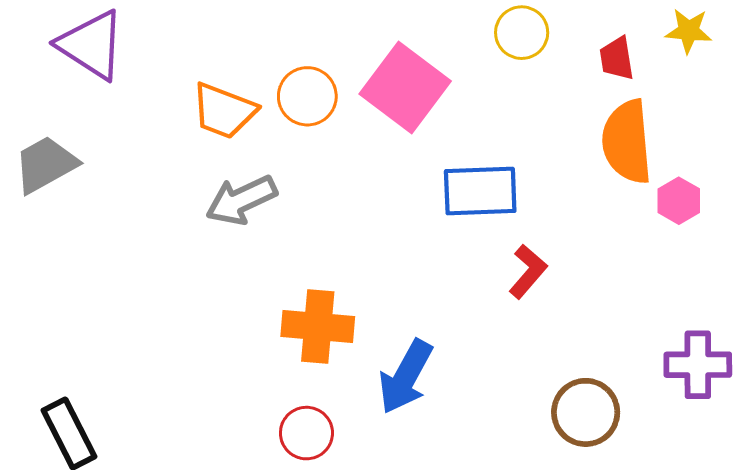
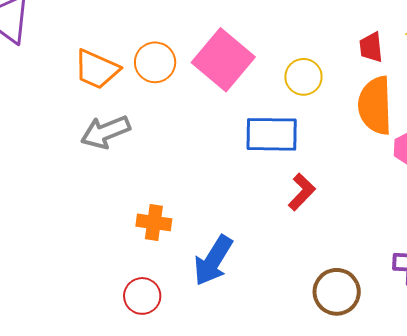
yellow circle: (522, 33) -> (303, 77), moved
orange cross: (318, 327) -> (154, 222), size x0.7

